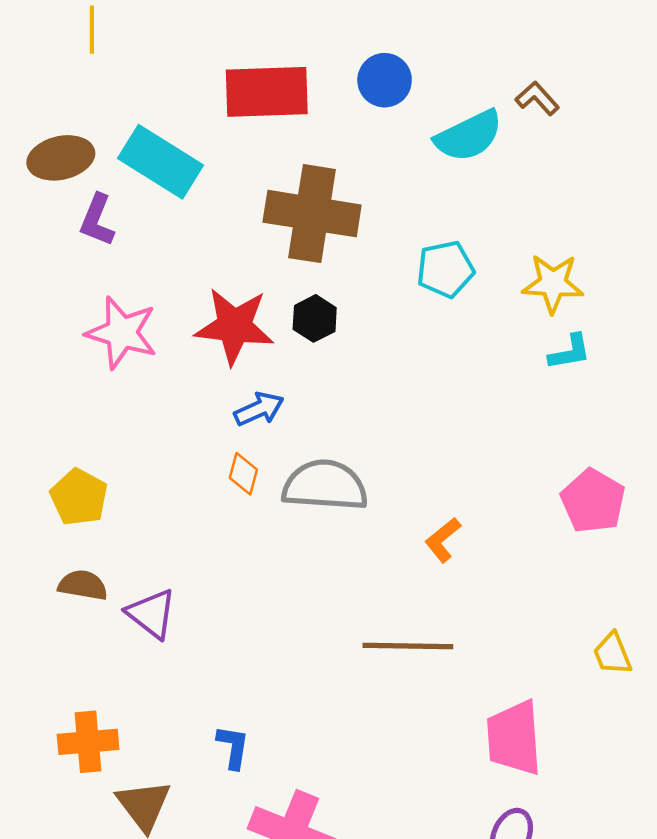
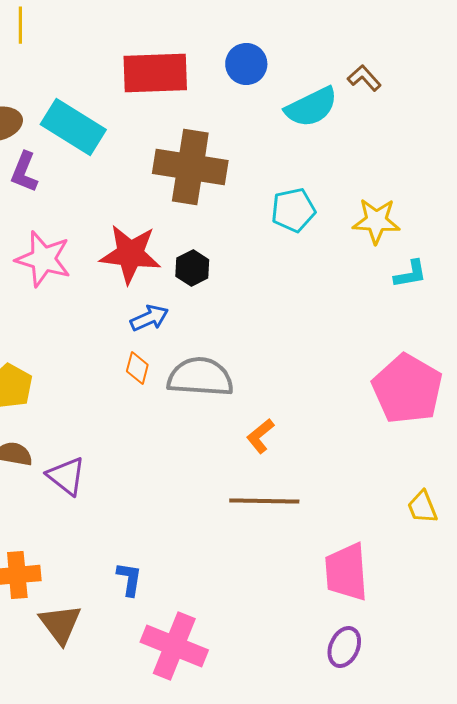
black hexagon: (315, 318) -> (192, 268), moved
cyan L-shape: (570, 352) -> (410, 274), moved
pink pentagon: (593, 501) -> (407, 389), size x1.4
orange L-shape: (443, 540) -> (260, 436), moved

